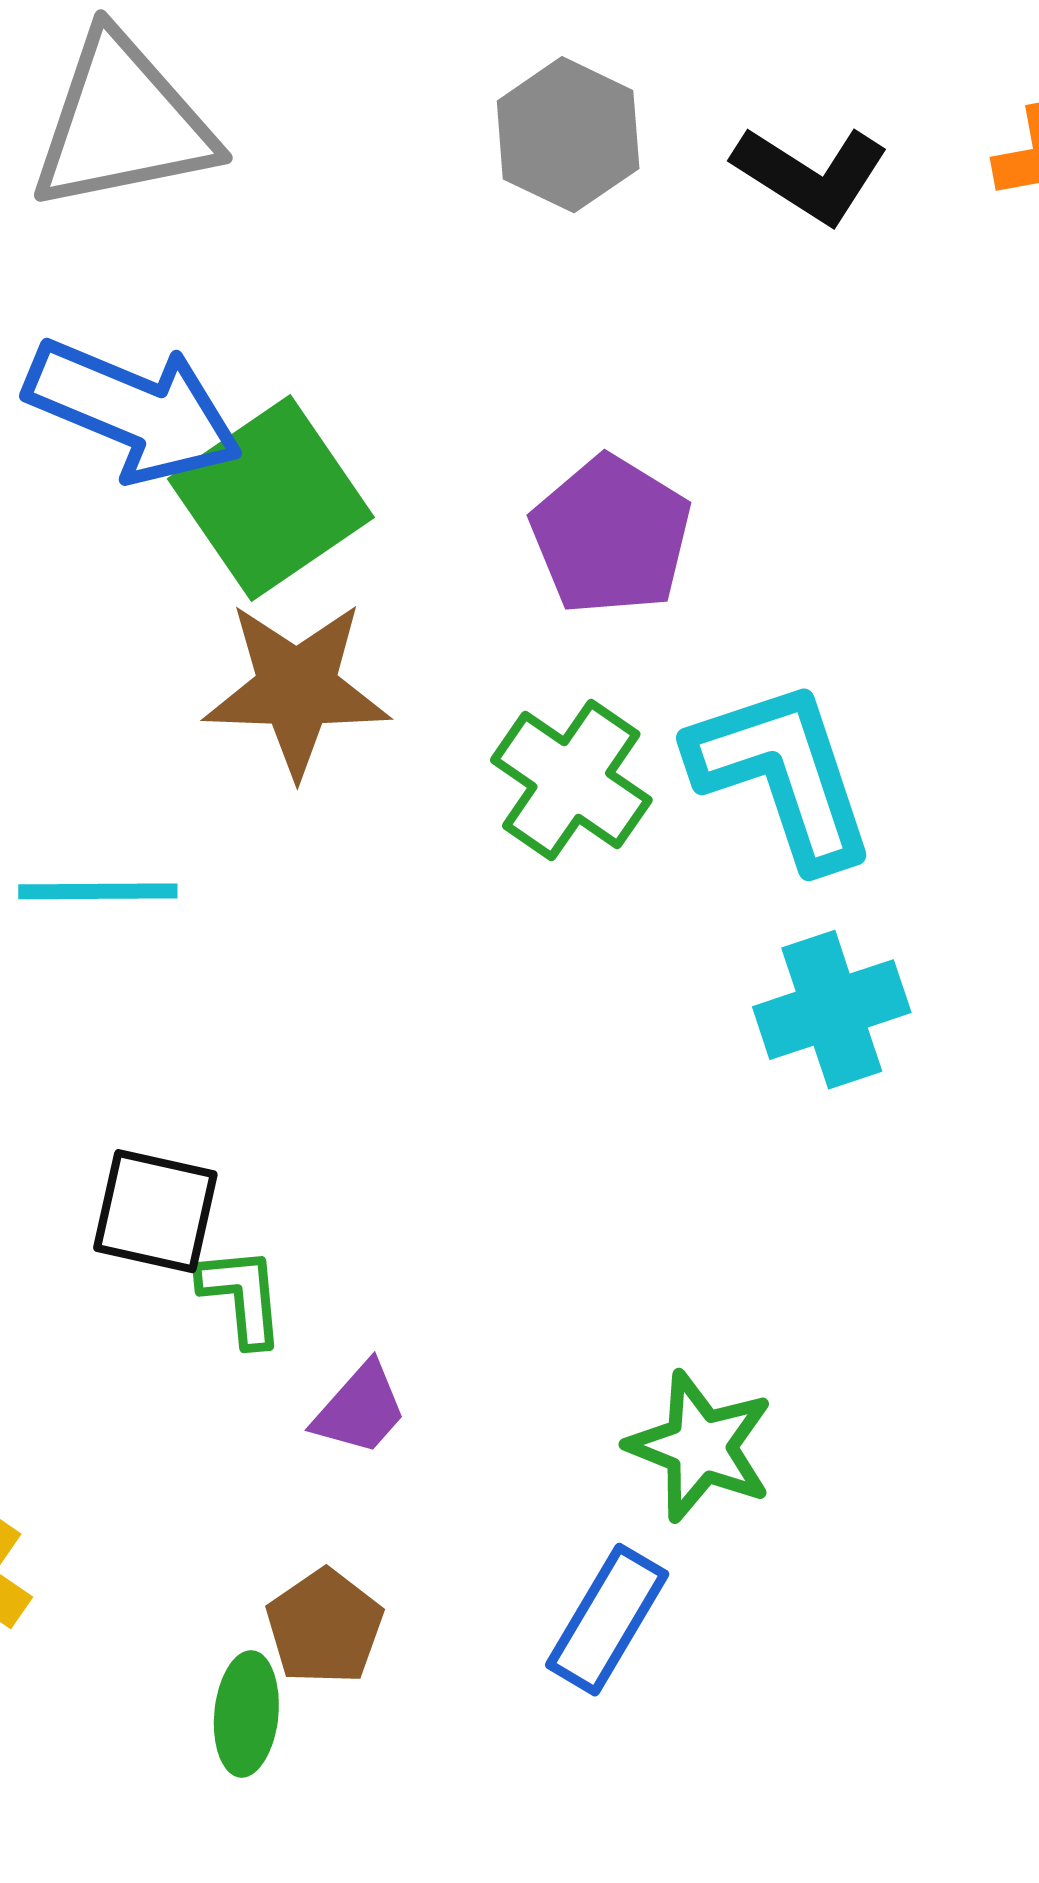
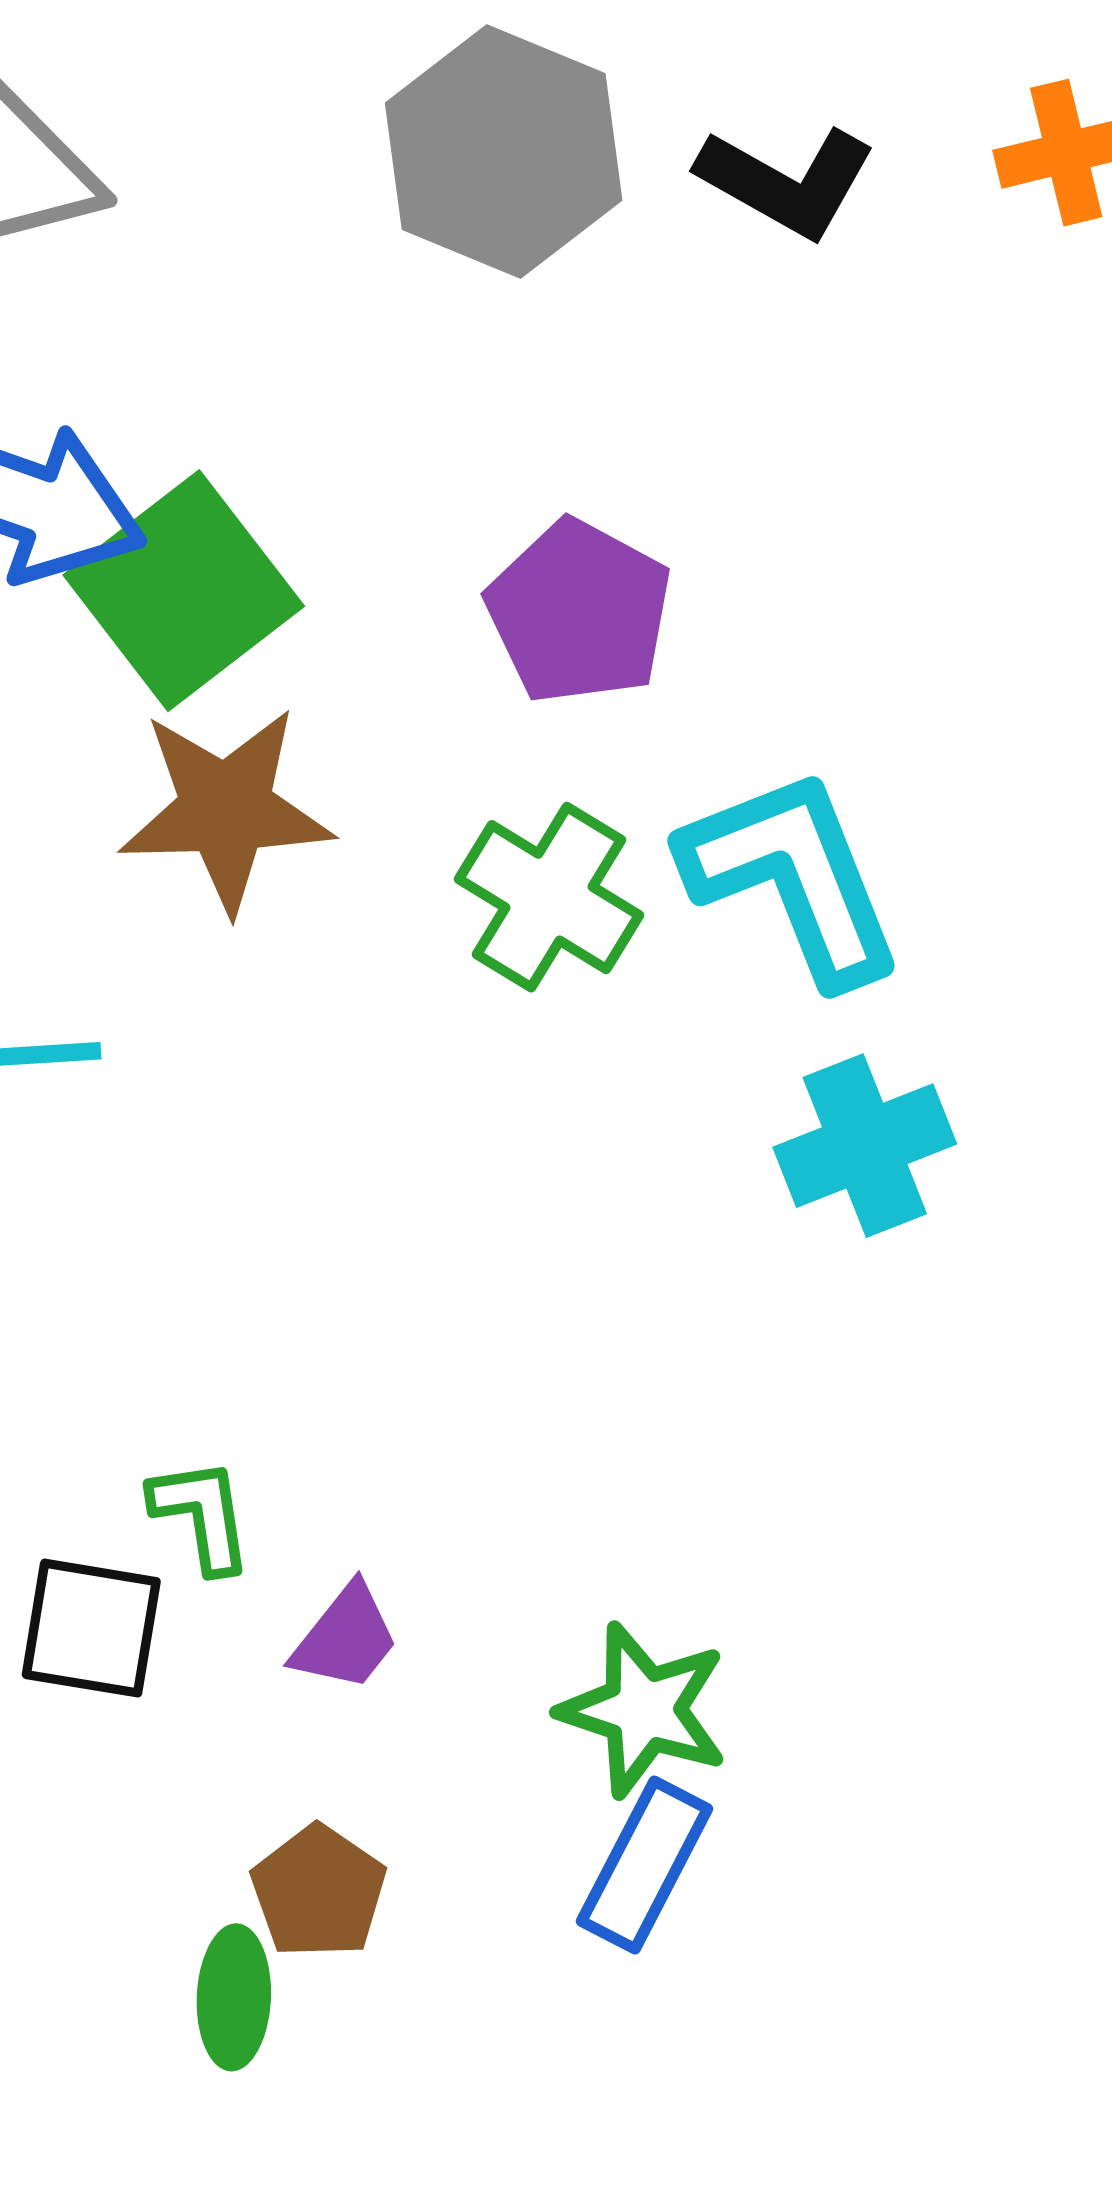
gray hexagon: (568, 135) -> (504, 152), size x1.4
black square: (155, 1211) -> (91, 1628), moved
green star: (700, 1446) -> (644, 1710), moved

